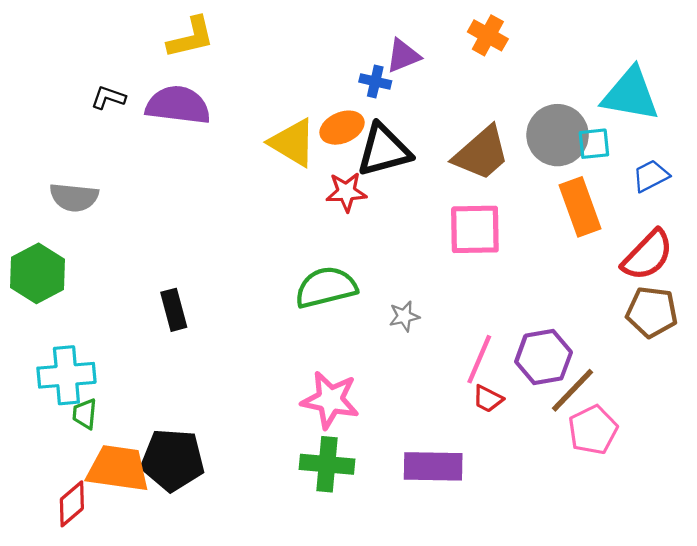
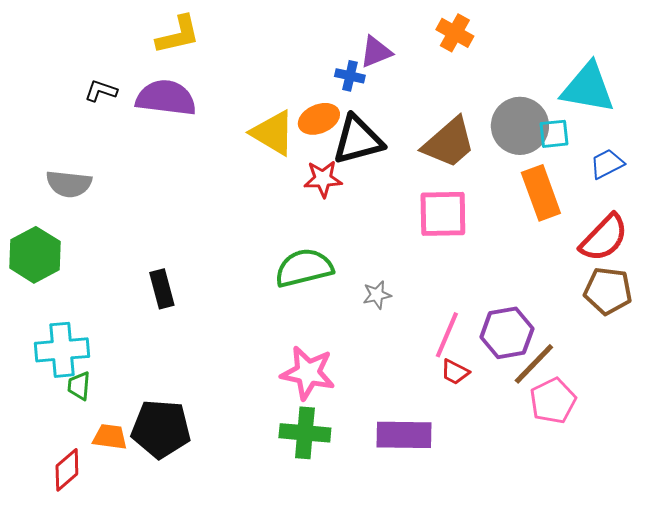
orange trapezoid: (118, 469) -> (110, 437), size x0.6

